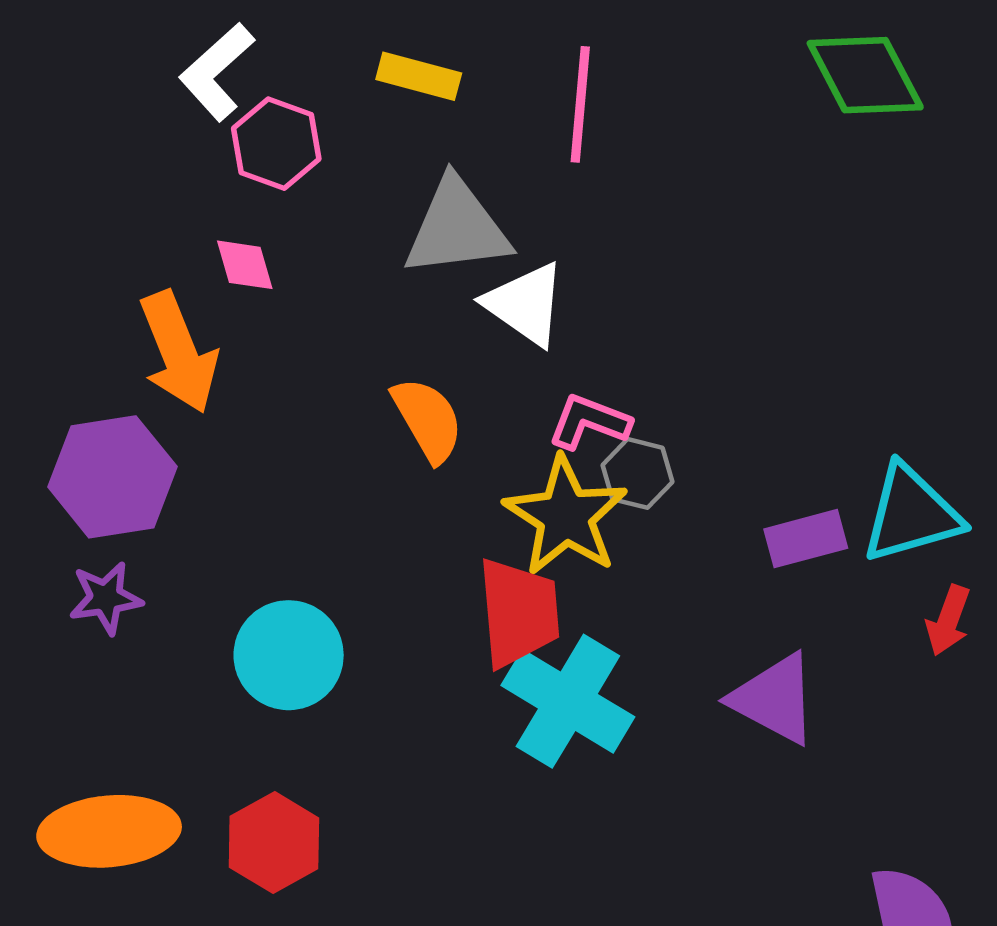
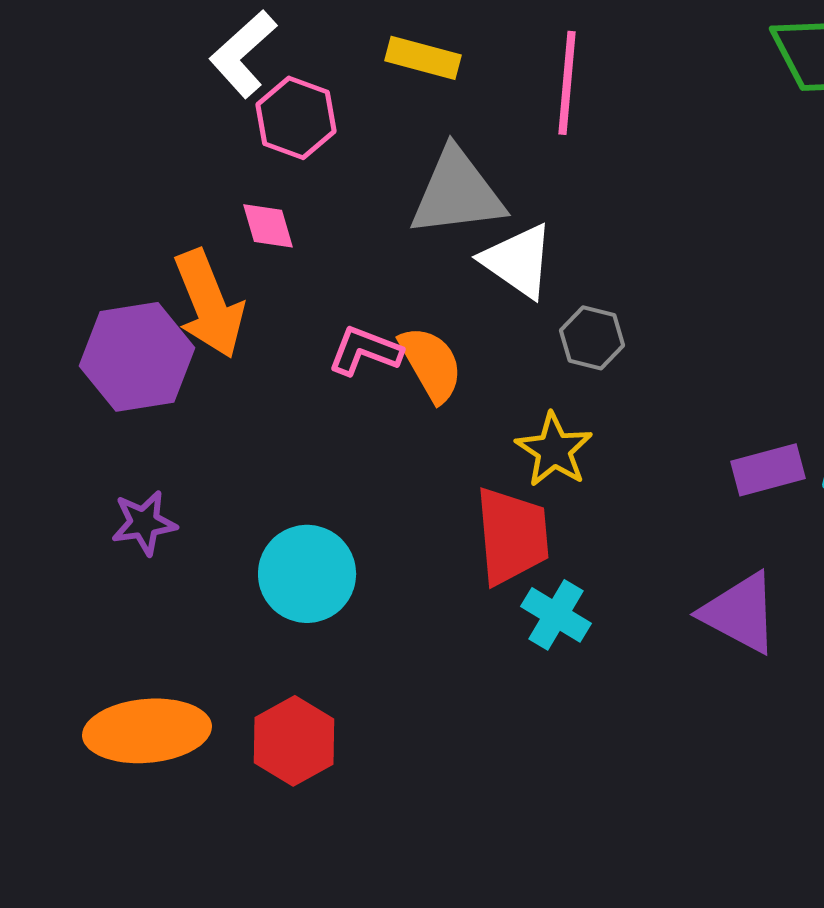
pink L-shape: (589, 422) -> (365, 351), moved
gray hexagon: (637, 473) -> (592, 338), moved
purple hexagon: (112, 477) -> (137, 357), moved
yellow star: (566, 516) -> (554, 450), size x0.7
cyan cross: (568, 701) -> (556, 615), size x0.6

